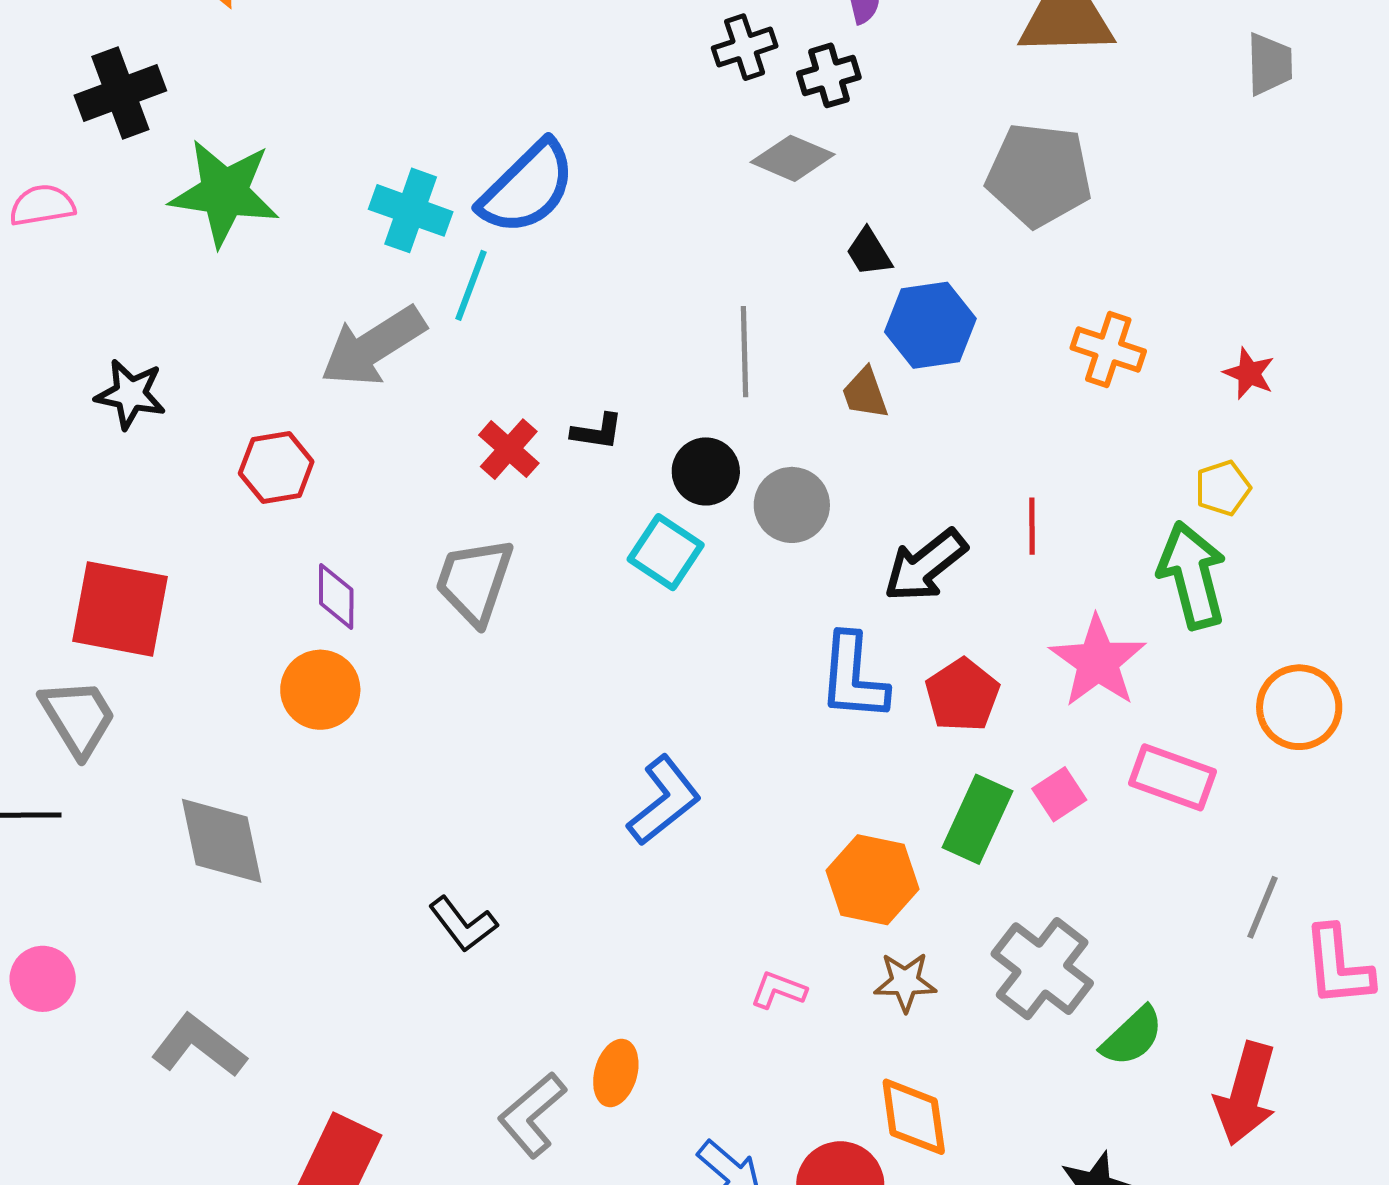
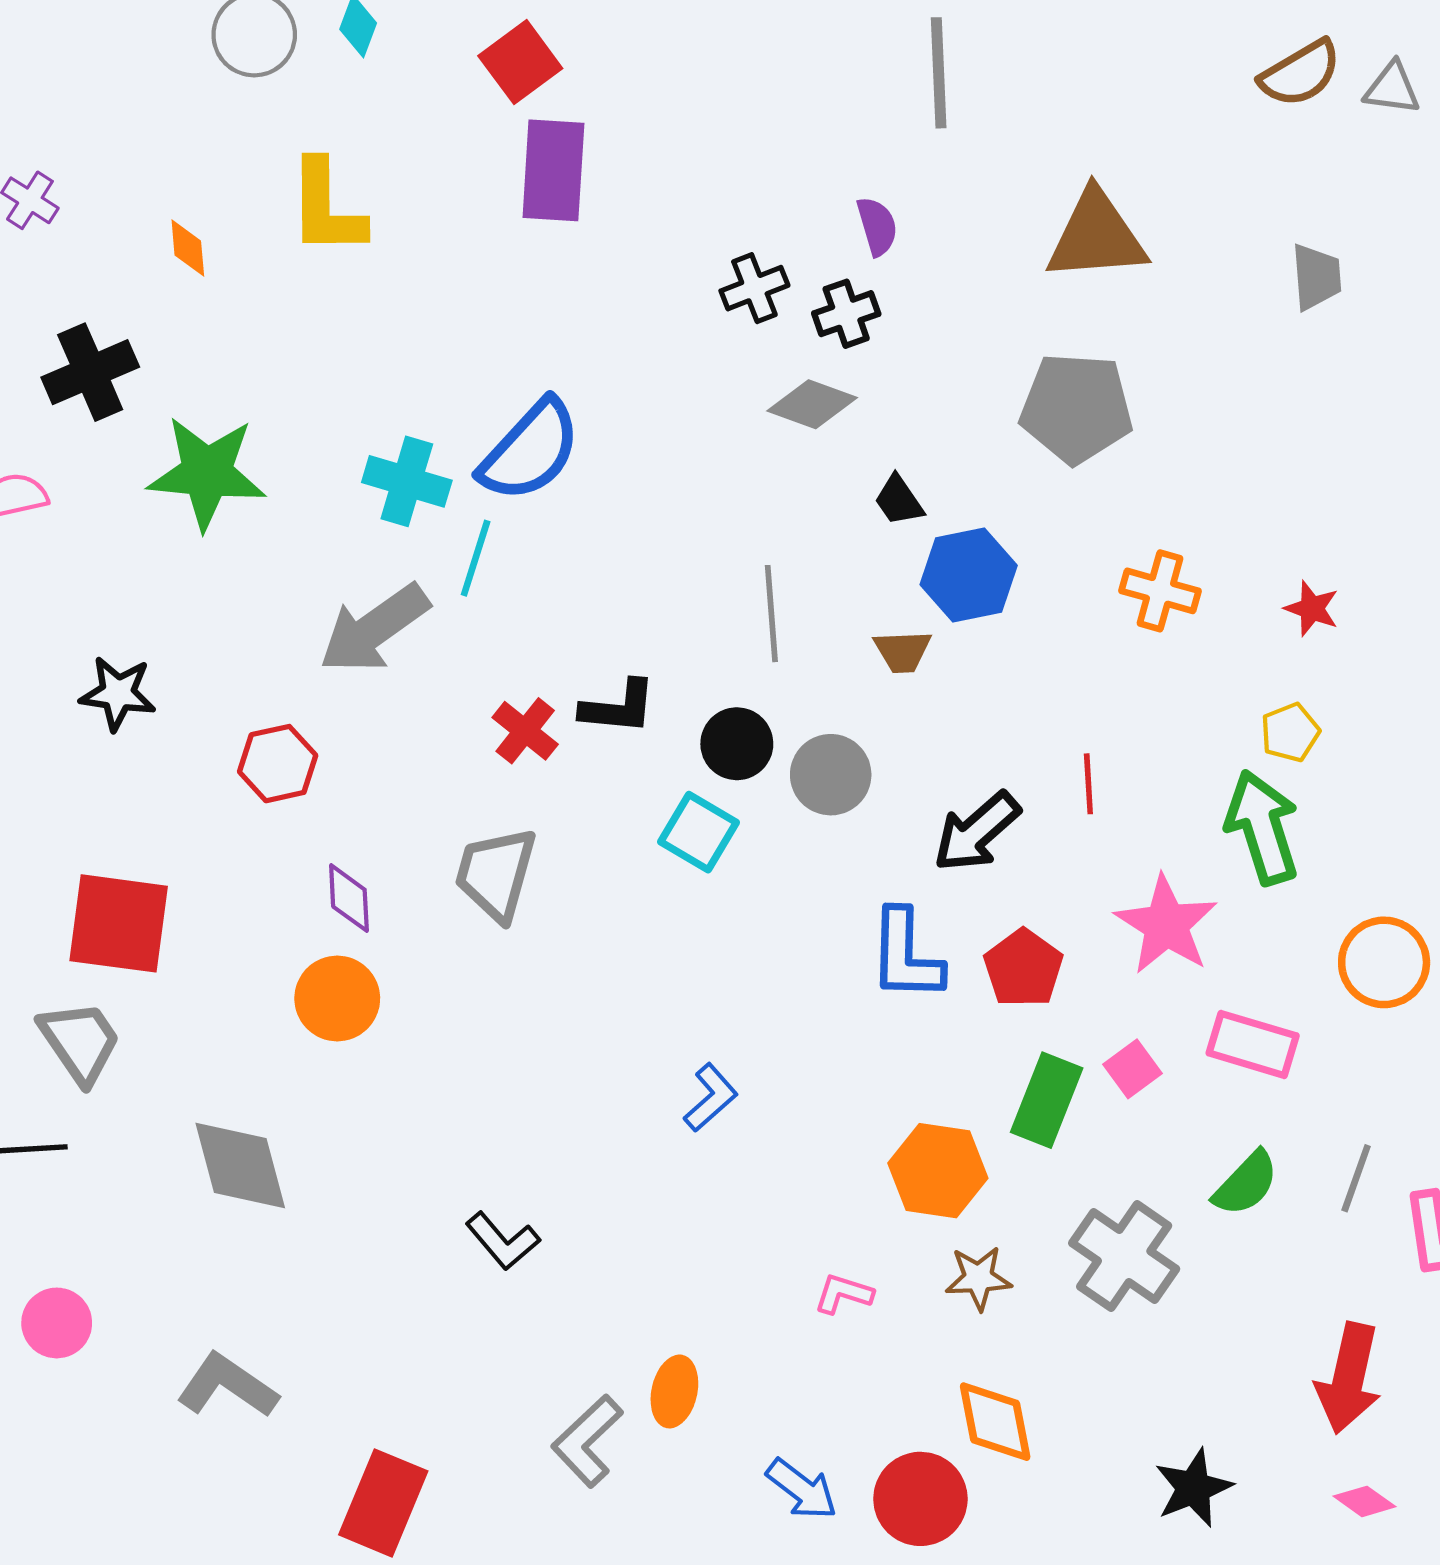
brown trapezoid: (865, 393) -> (903, 651), turned -70
black L-shape: (597, 432) -> (618, 707), size x1.4
blue L-shape: (664, 801) -> (711, 1098), size x0.7
green semicircle: (1132, 1036) -> (1246, 1183), moved

